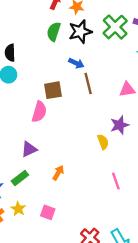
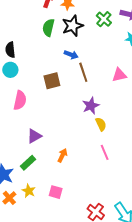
green cross: (115, 27) -> (104, 19), size x0.7
pink semicircle: (39, 112) -> (20, 100), moved
purple star: (120, 125) -> (91, 106), moved
pink line: (116, 181) -> (105, 152), moved

